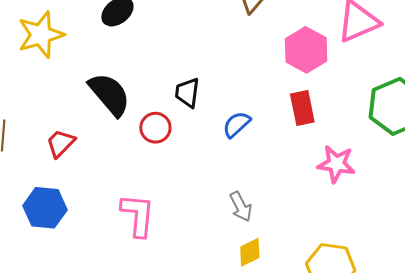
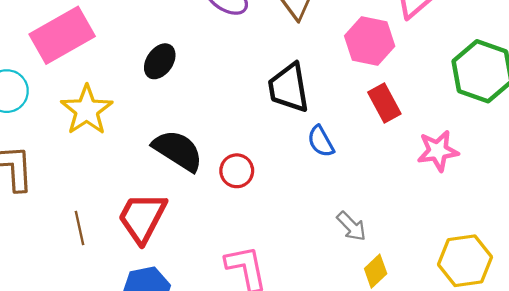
black trapezoid: (187, 93) -> (289, 88), moved, size x1.5
blue semicircle: (237, 124) -> (321, 141), turned -60
red trapezoid: (61, 143) -> (142, 218), size x1.6

